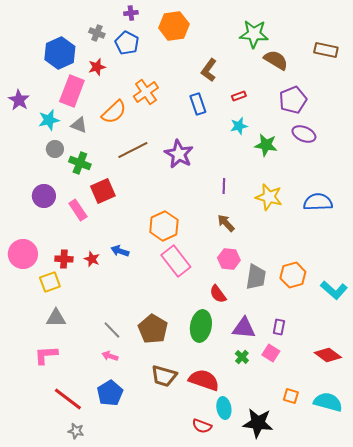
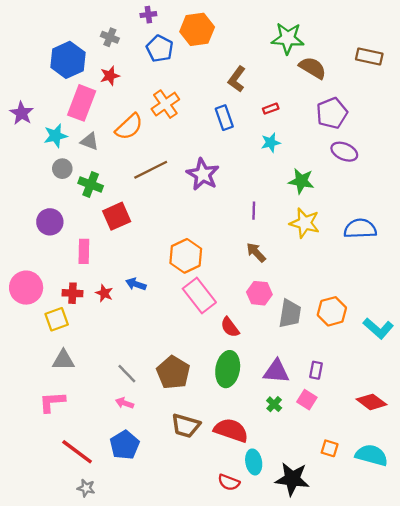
blue pentagon: (127, 43) -> (160, 49), moved
green star: (266, 145) -> (301, 181), moved
pink rectangle: (78, 210) -> (84, 251), moved, turned 35
red semicircle: (218, 294) -> (230, 327), moved

